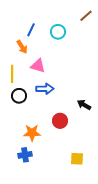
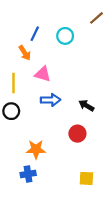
black circle: (19, 96) -> (11, 111), moved
black arrow: (84, 105) -> (86, 106), moved
red circle: (60, 121) -> (77, 134), moved

